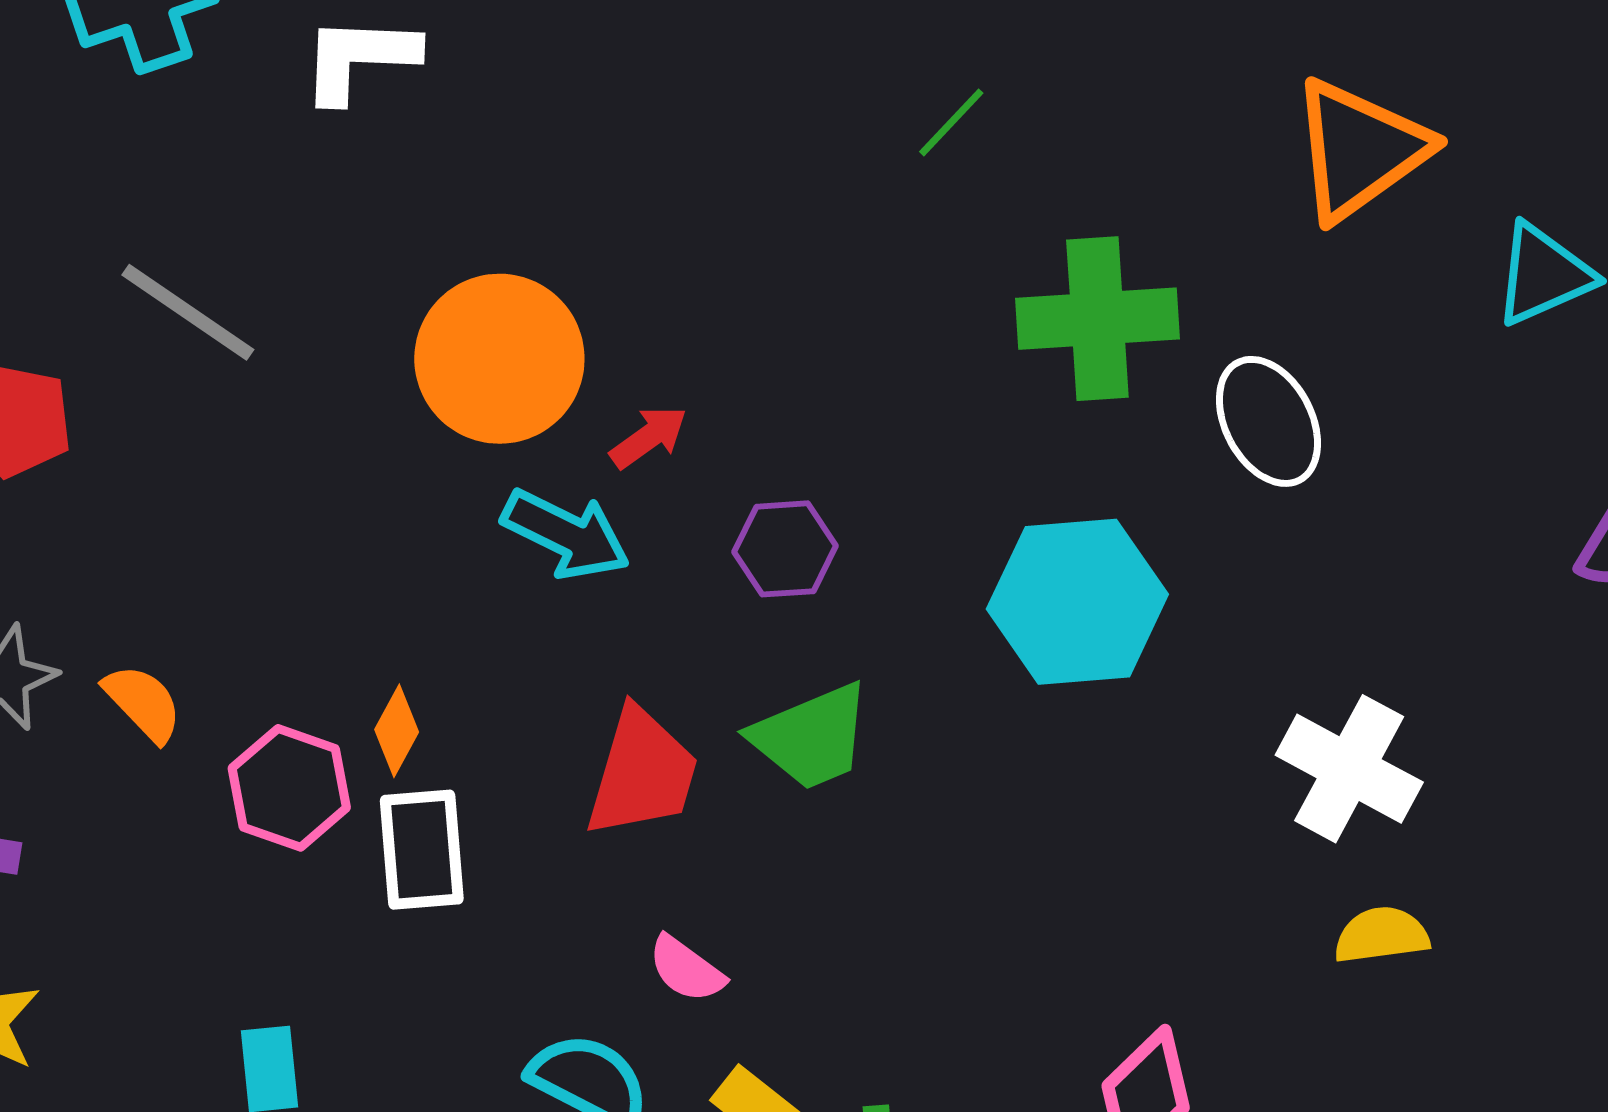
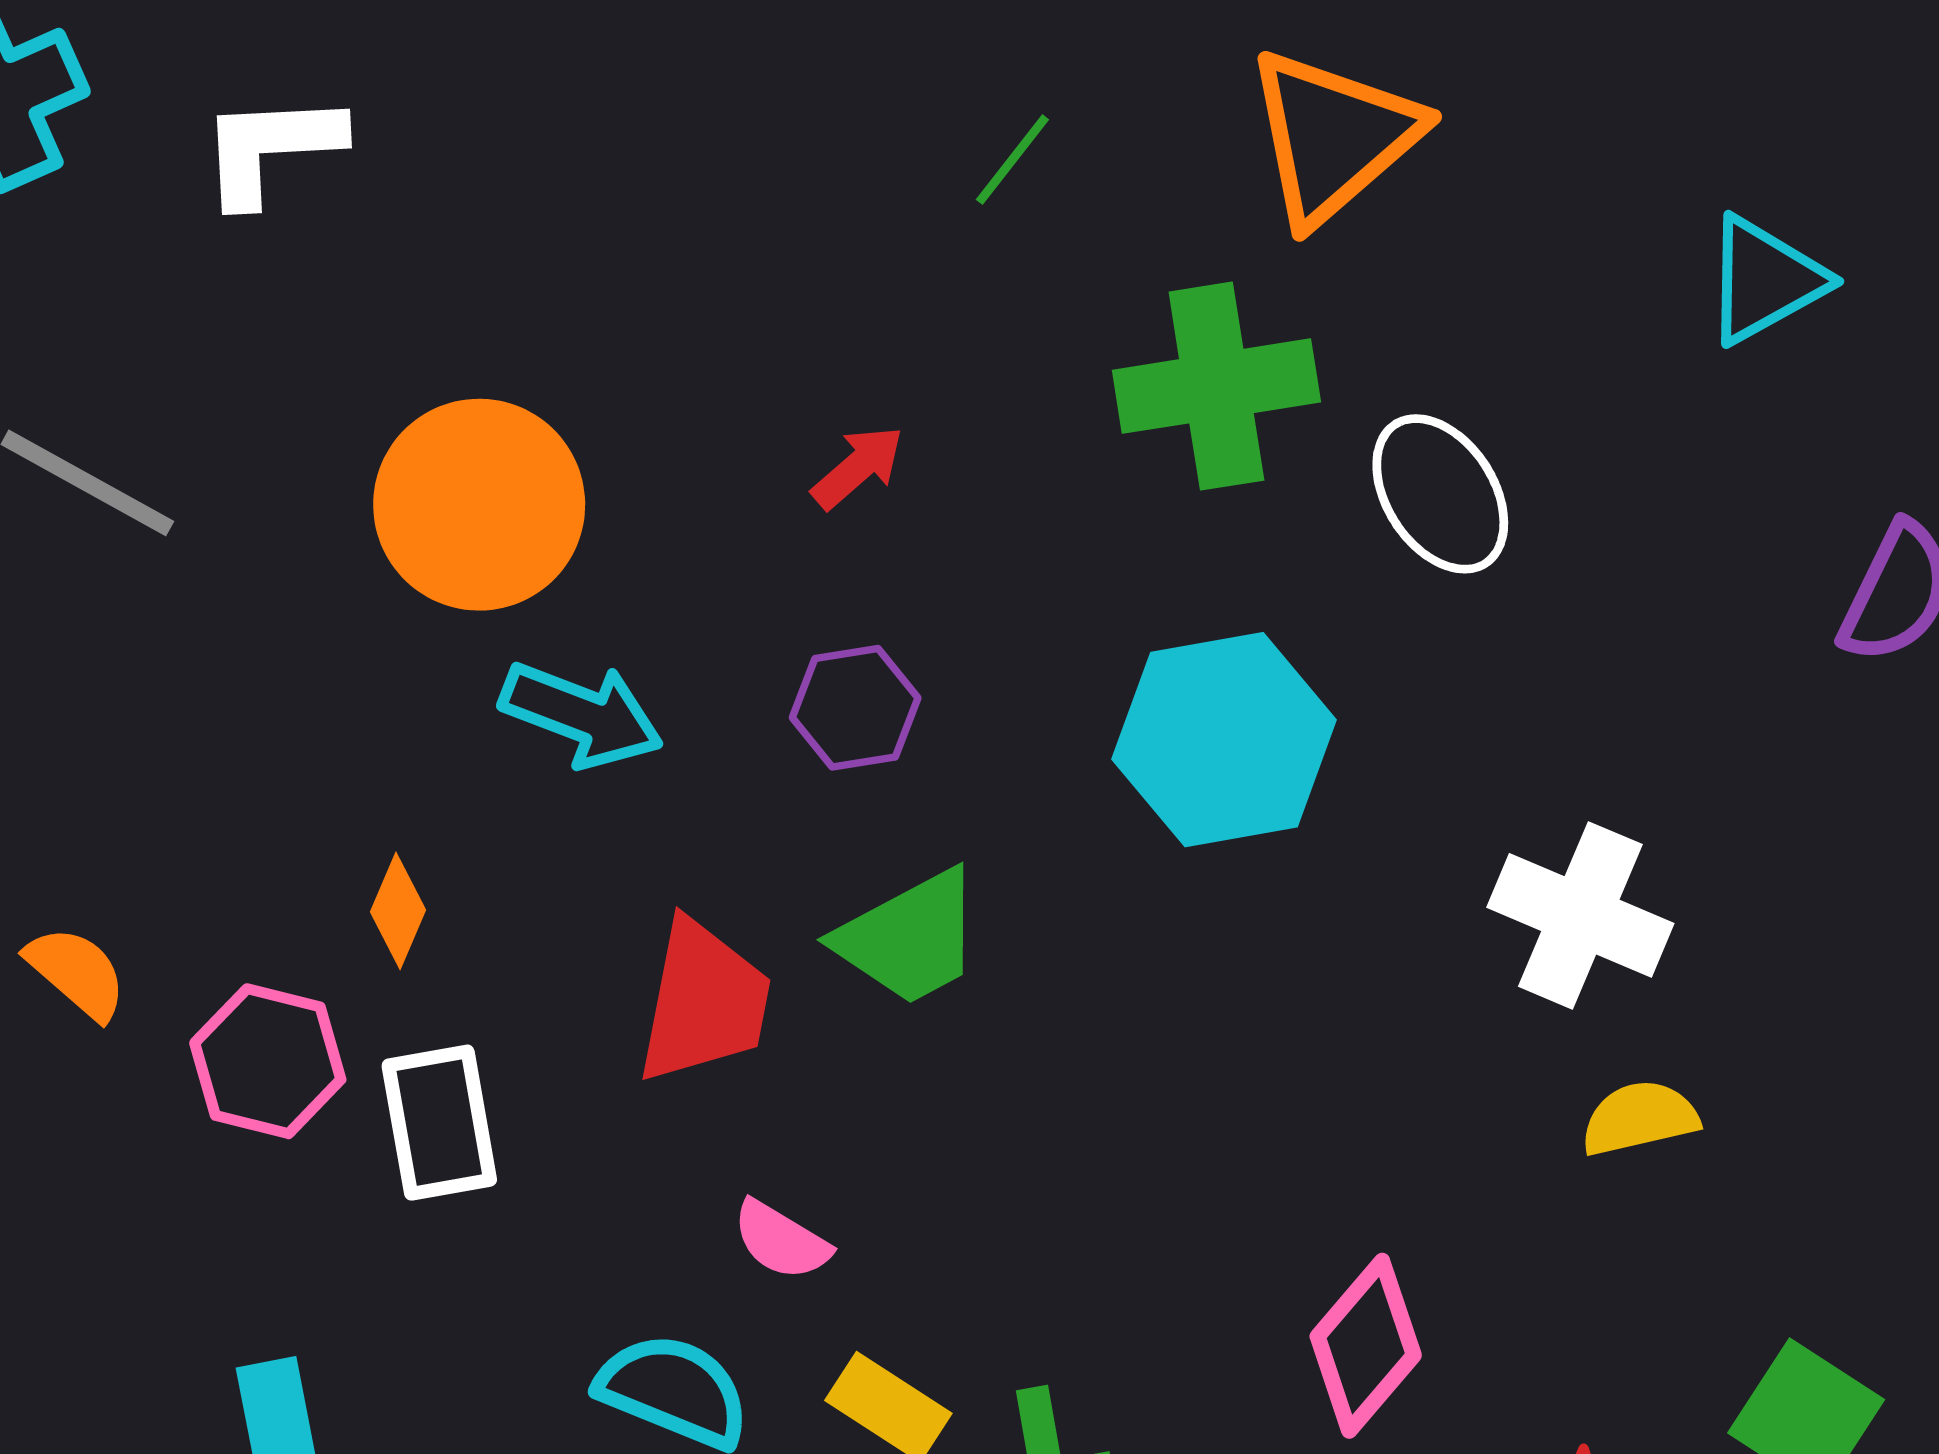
orange triangle: (1360, 150) -> (1333, 136), moved
red arrow: (649, 437) -> (858, 467), moved
orange diamond: (397, 731) -> (398, 911), moved

